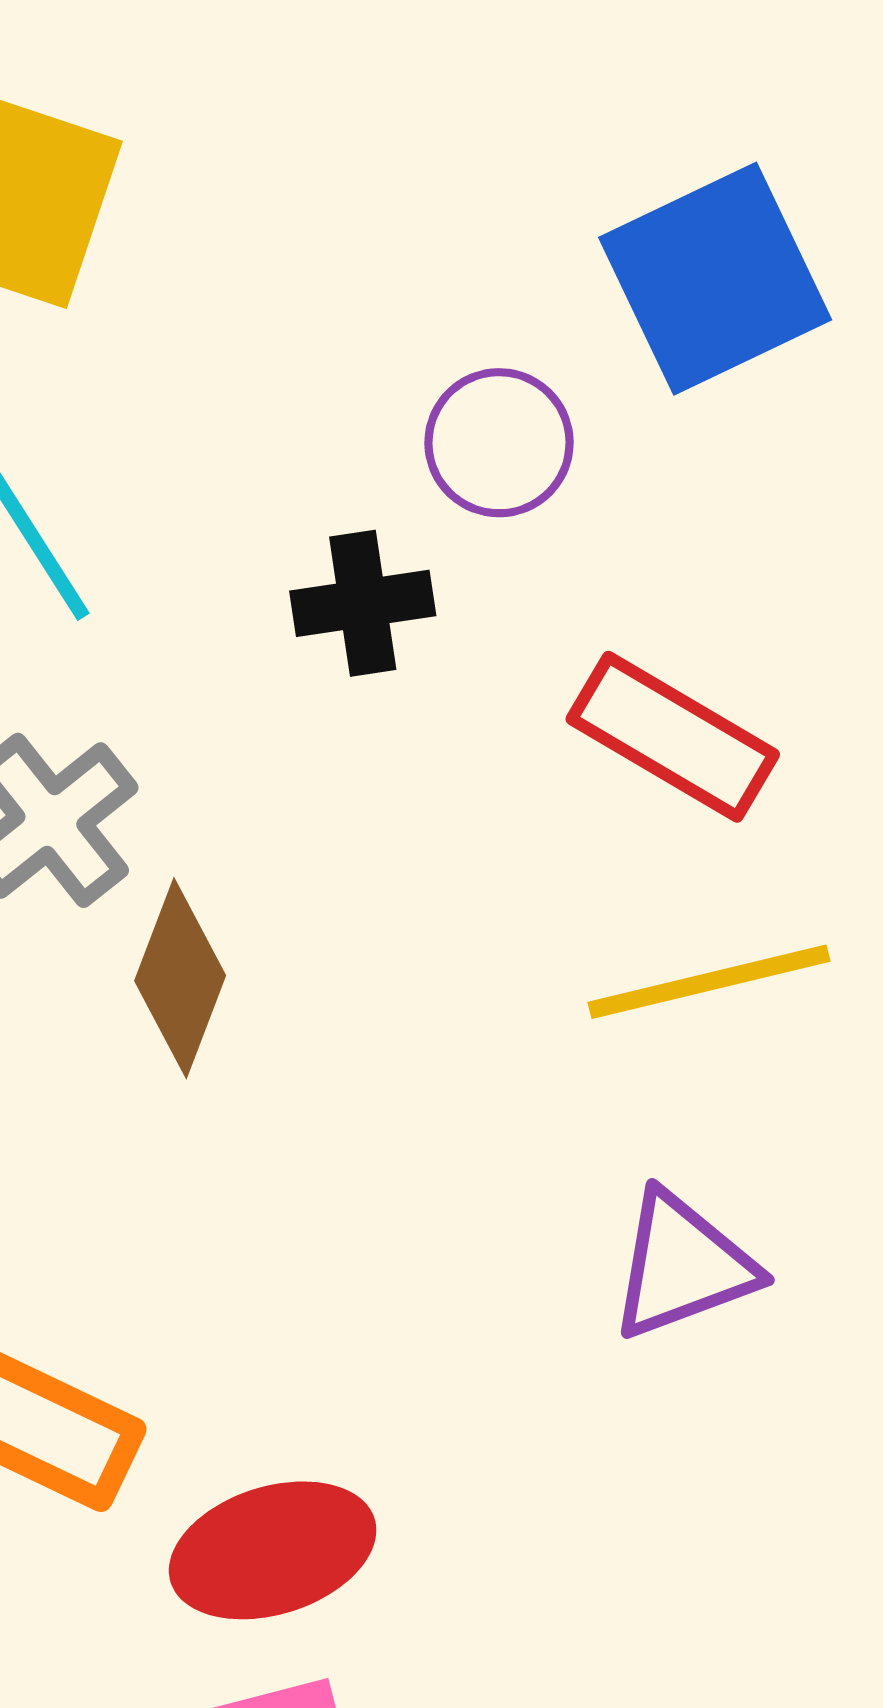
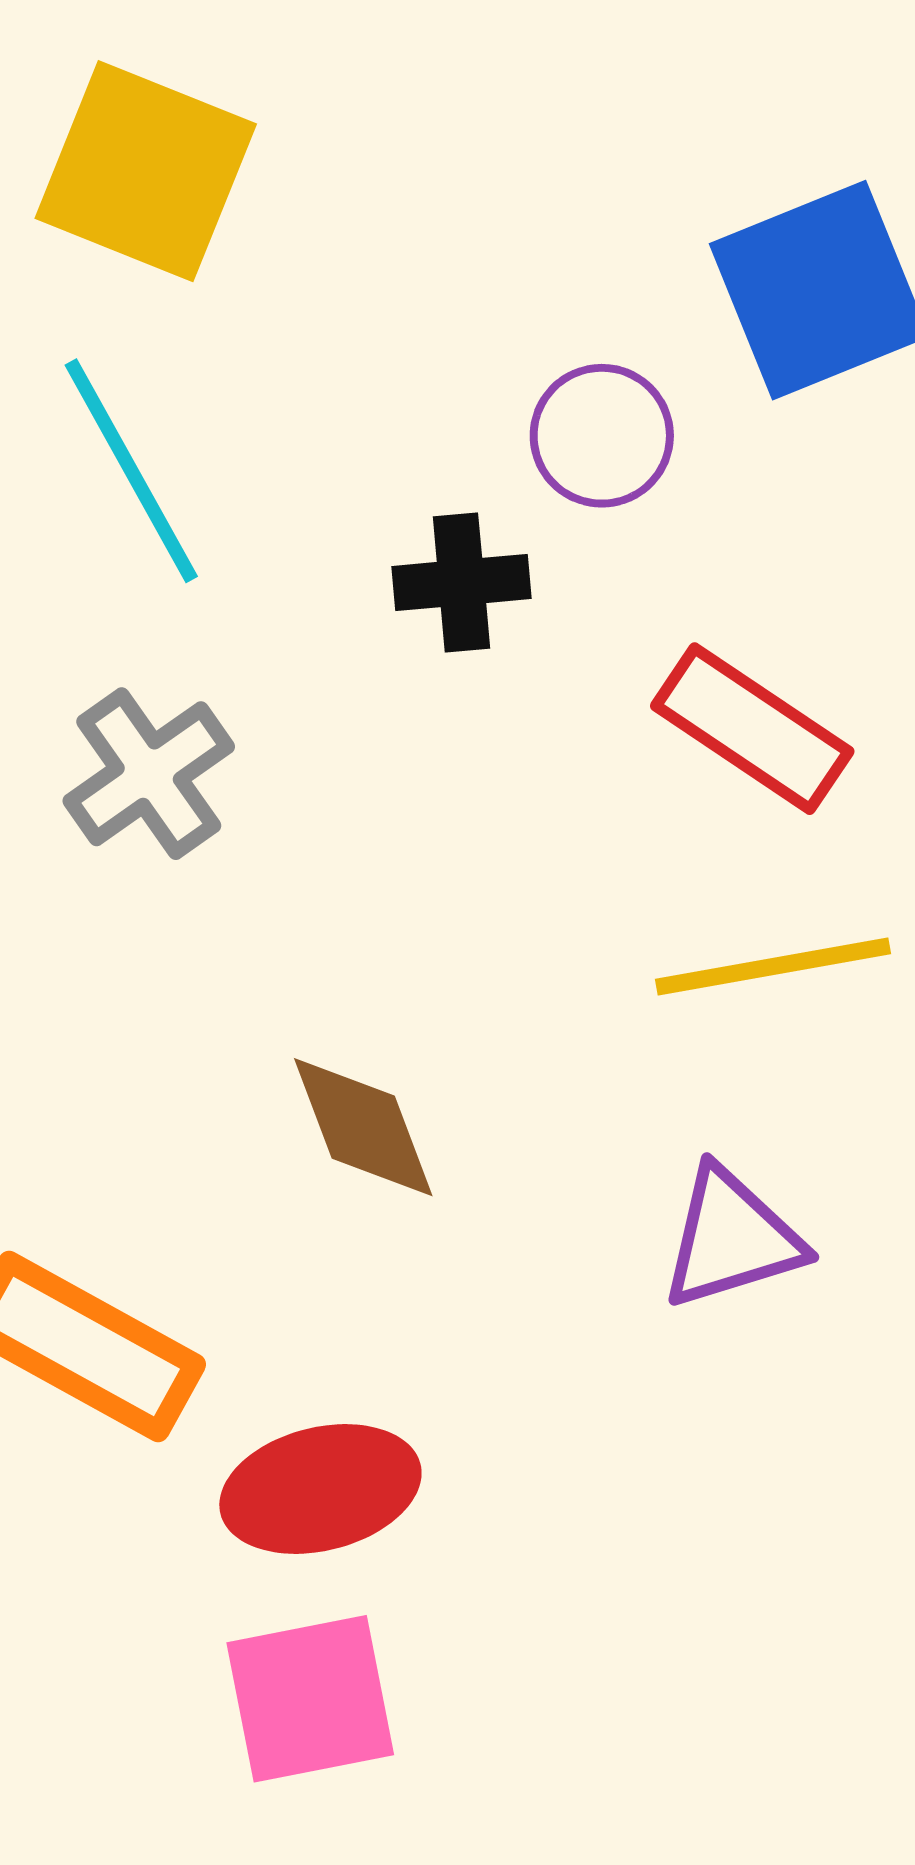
brown diamond: (180, 978) -> (363, 1127), moved, turned -45

